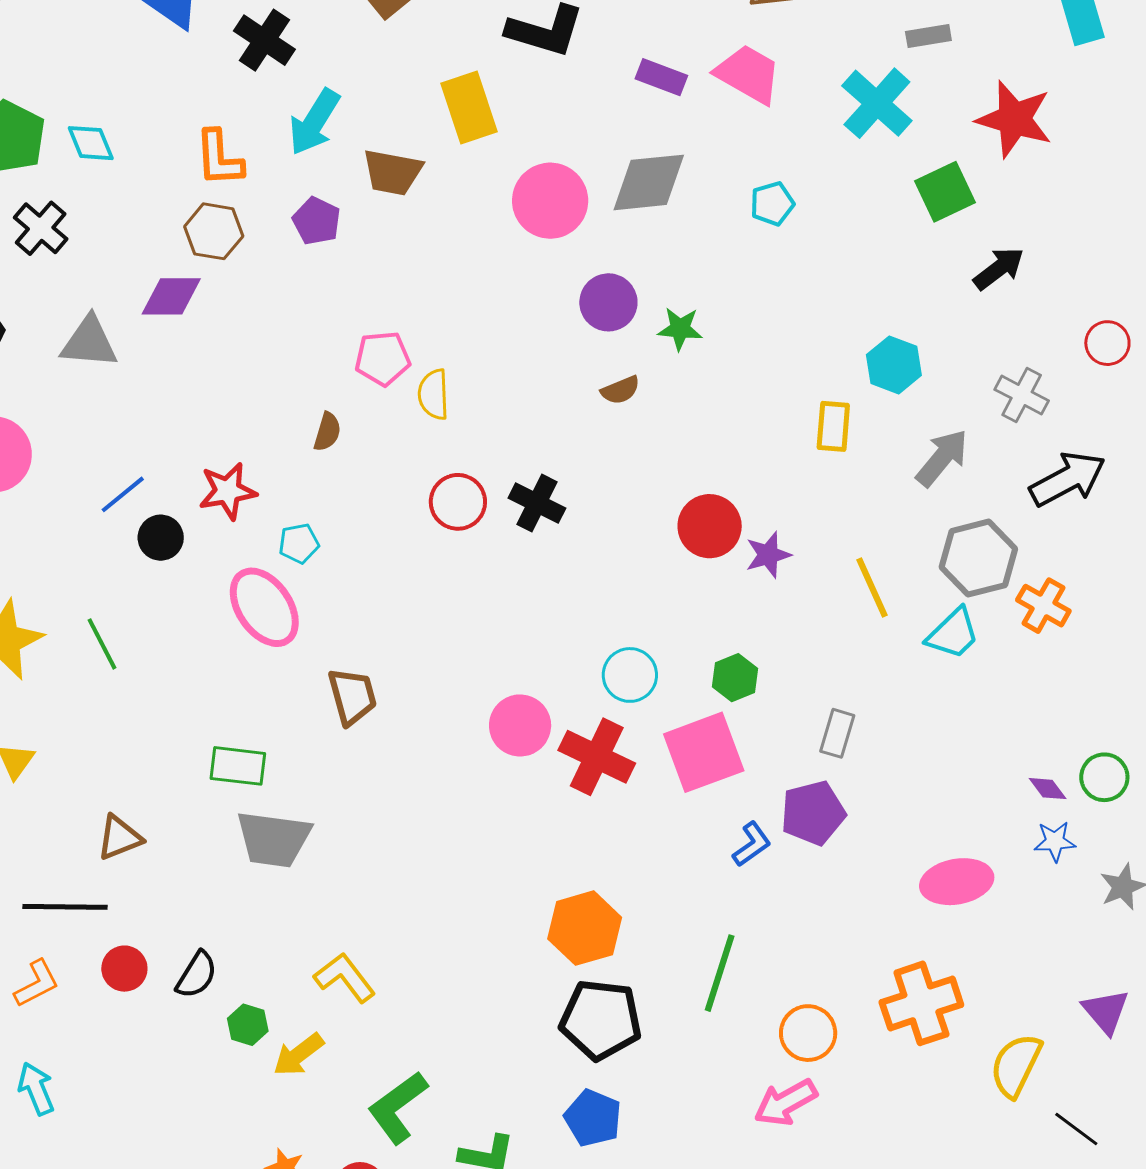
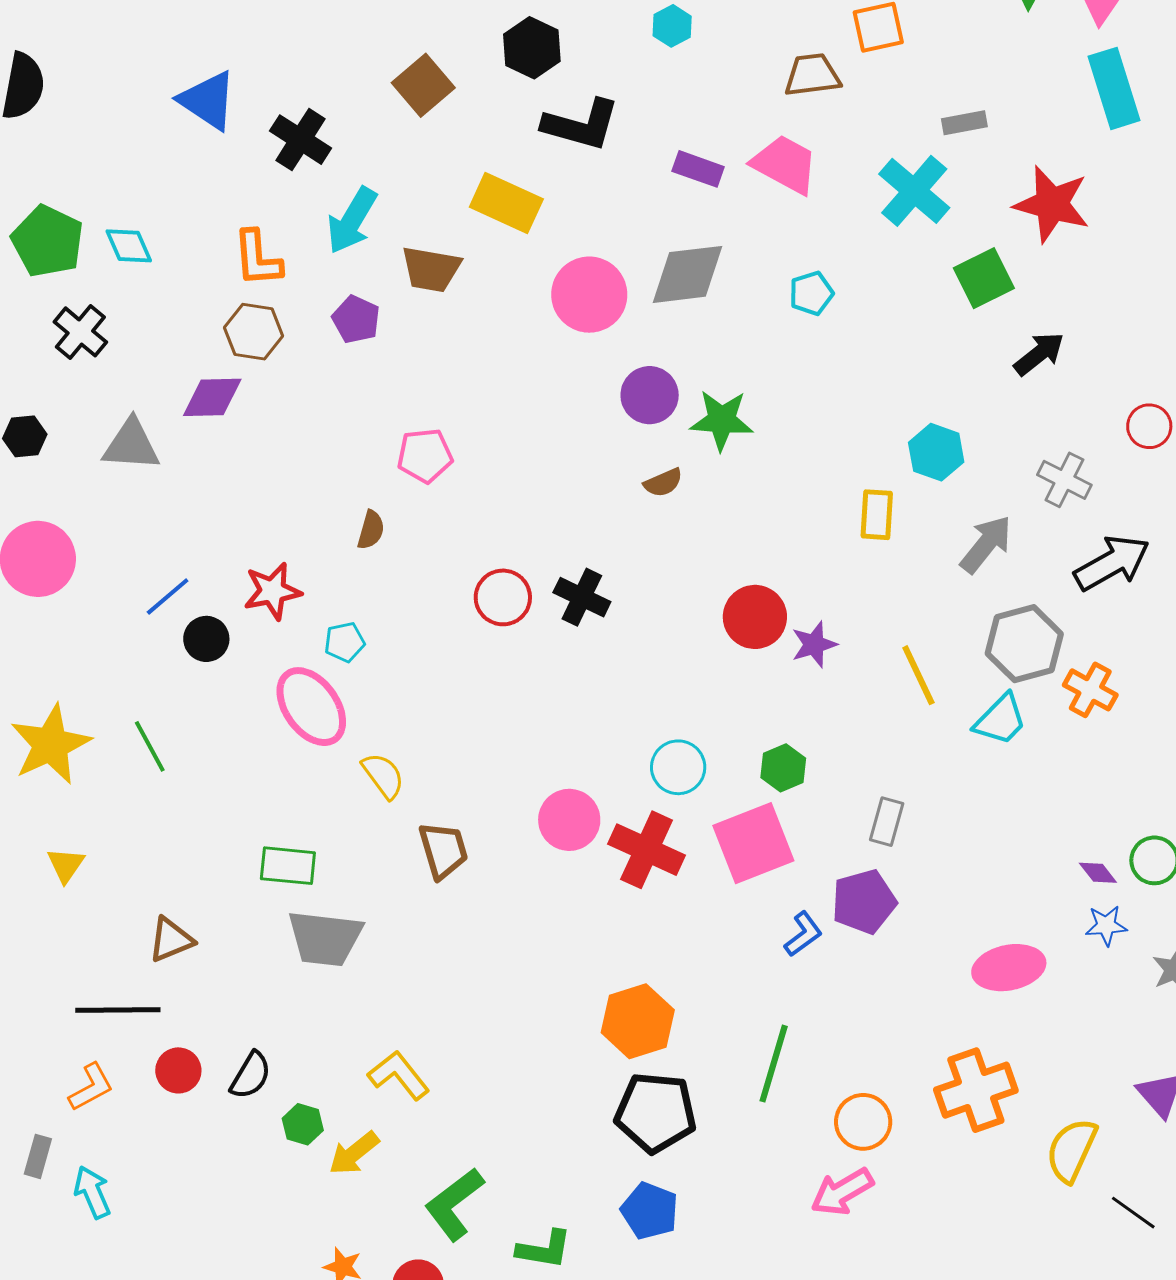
yellow rectangle: (469, 107) -> (506, 203), turned -46
green star: (680, 329) -> (722, 420), size x1.4
yellow semicircle: (433, 394) -> (383, 776), moved, turned 147
brown trapezoid: (352, 696) -> (443, 850), moved

